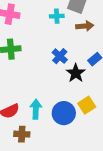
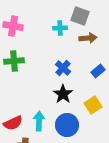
black star: (76, 73) -> (63, 94), moved
yellow square: (87, 105) -> (93, 105), moved

